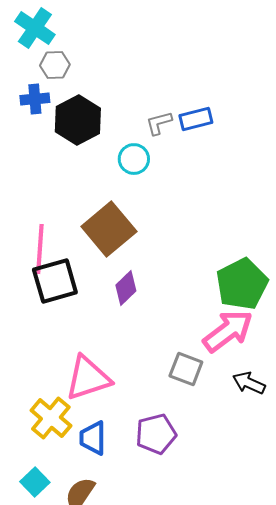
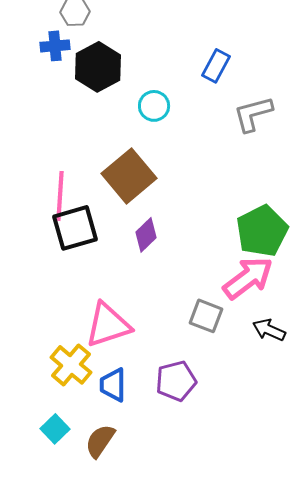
blue rectangle: (196, 119) -> (216, 66), turned -48
gray L-shape: (159, 123) -> (253, 114), moved, size x1.5

